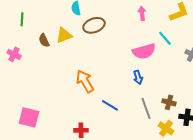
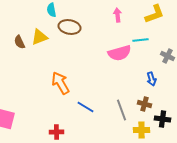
brown ellipse: (94, 25) -> (70, 27), turned 30
cyan line: (165, 38) -> (140, 40), turned -56
blue arrow: (138, 77) -> (152, 79), moved
yellow cross: (166, 128) -> (142, 130), turned -35

